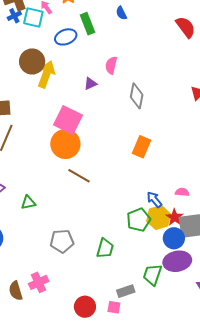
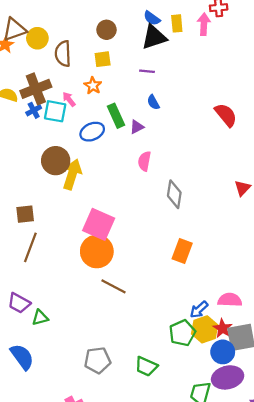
purple triangle: (90, 84) -> (137, 127), moved
pink semicircle: (182, 192) -> (230, 300), size x1.5
blue arrow: (154, 200) -> (199, 310), turned -90
green triangle: (28, 203) -> (40, 318), moved
green trapezoid: (105, 248) -> (146, 366), turned 100

